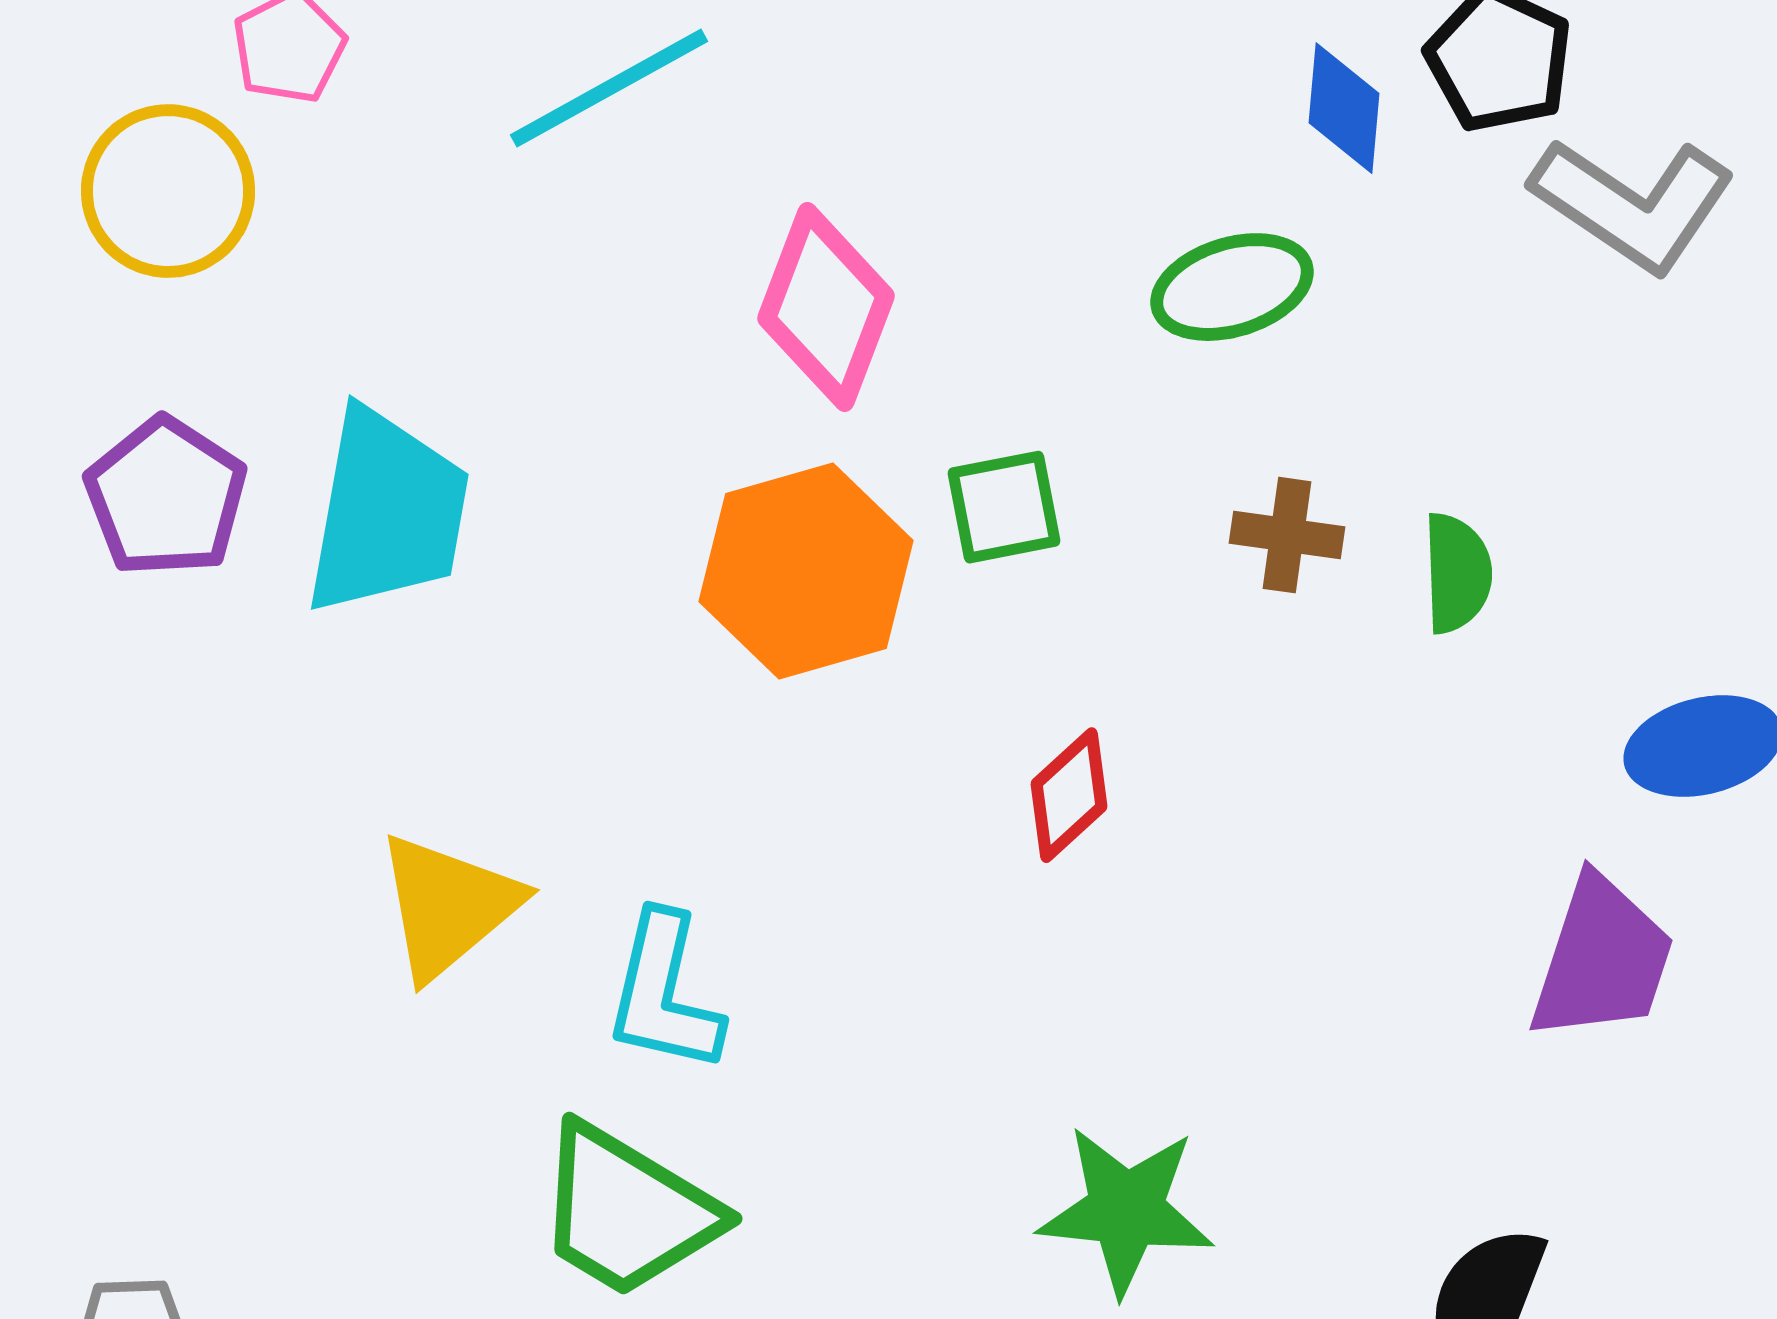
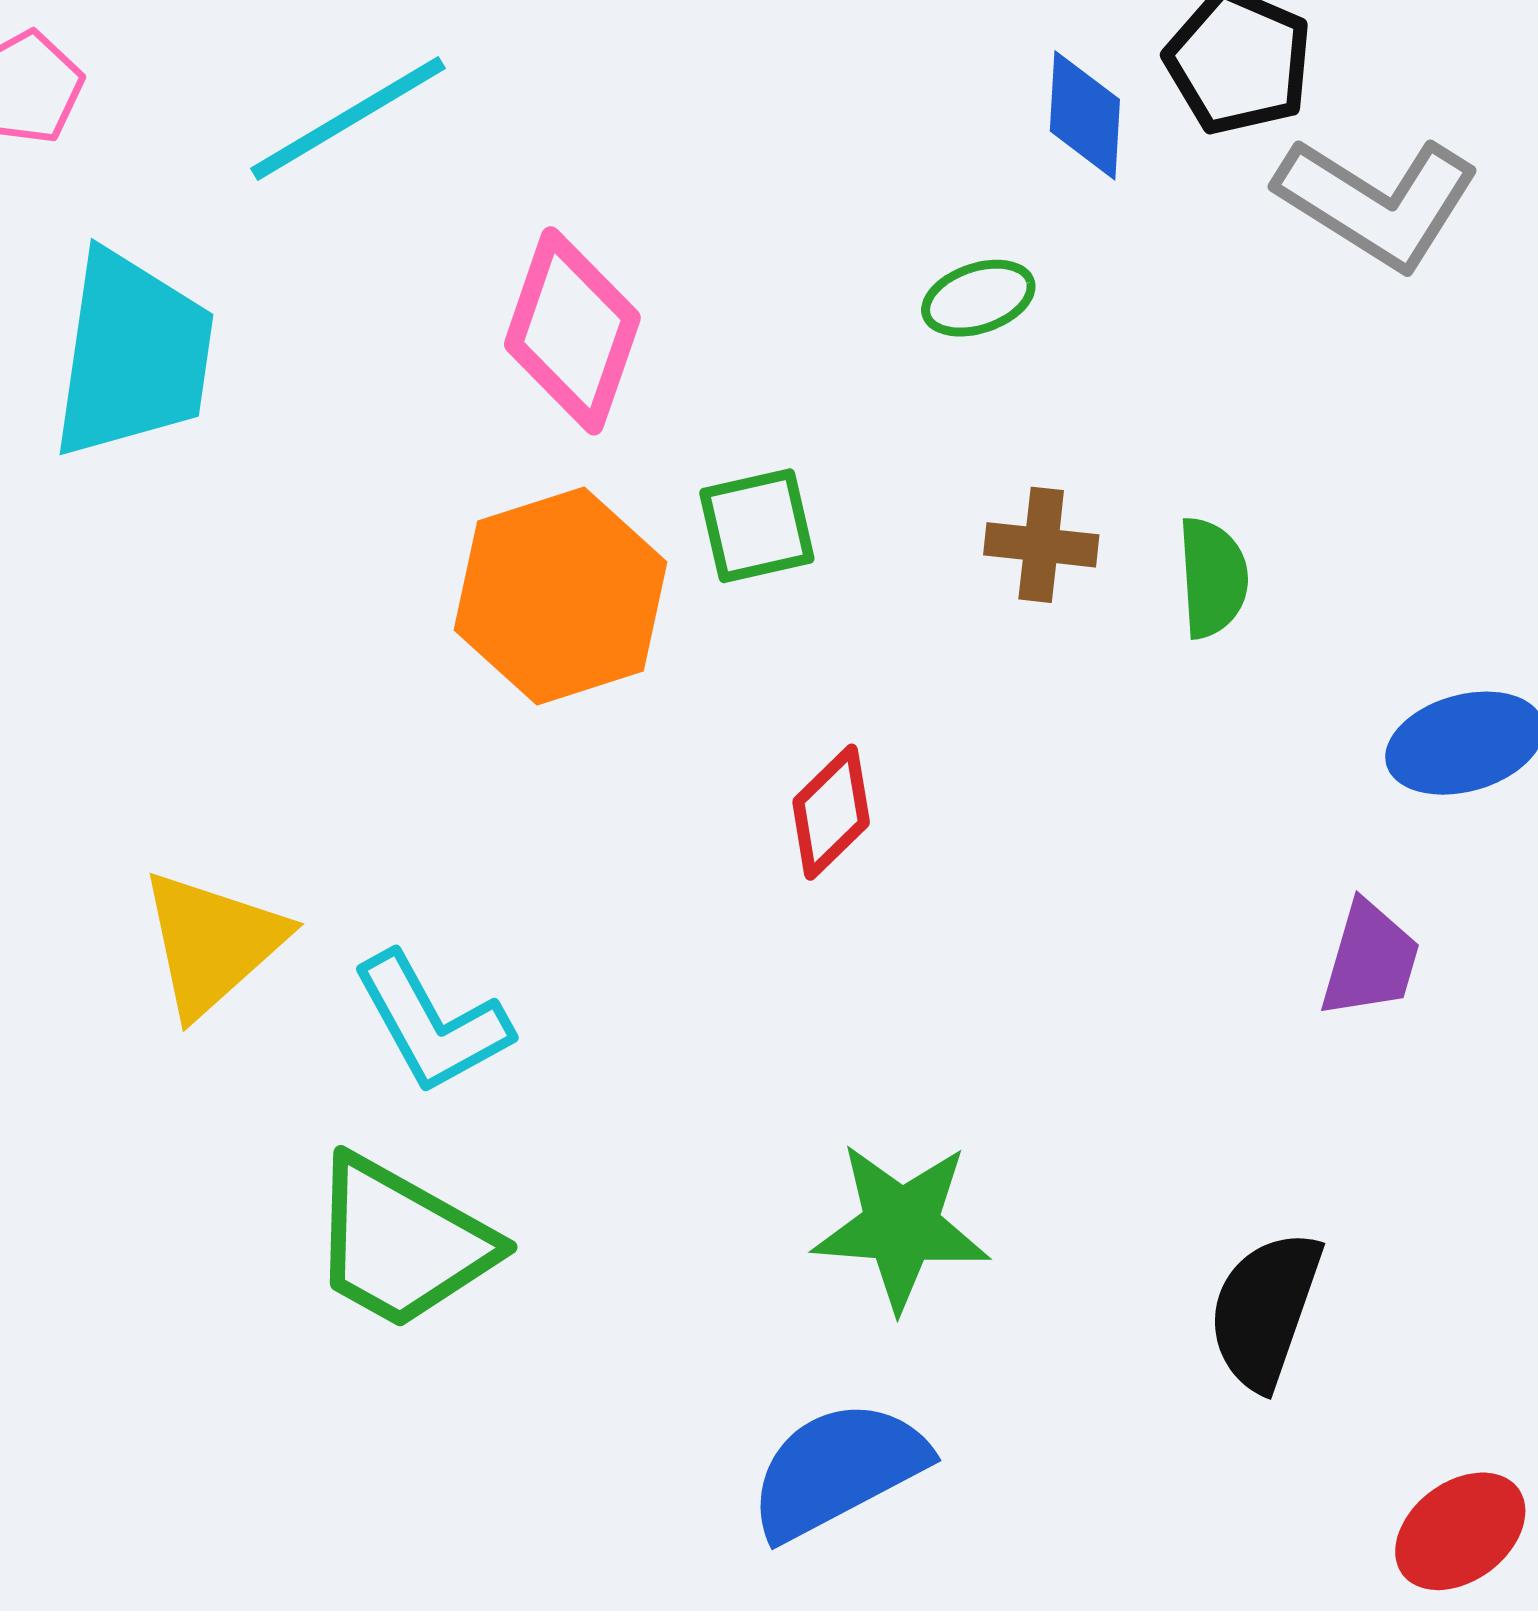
green ellipse: (1232, 287) -> (978, 298), size x0.7
cyan trapezoid: (387, 512) -> (133, 355), moved
purple trapezoid: (1602, 959) -> (1370, 960), size x0.7
cyan L-shape: (664, 993) -> (432, 1023), turned -40

